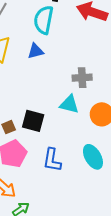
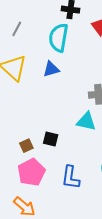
black square: (33, 121) -> (51, 139), size x0.7

